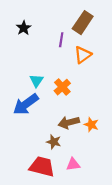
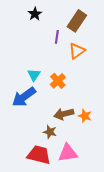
black star: (24, 28) -> (35, 14), moved
pink triangle: (73, 164) -> (68, 153), size x1.5

